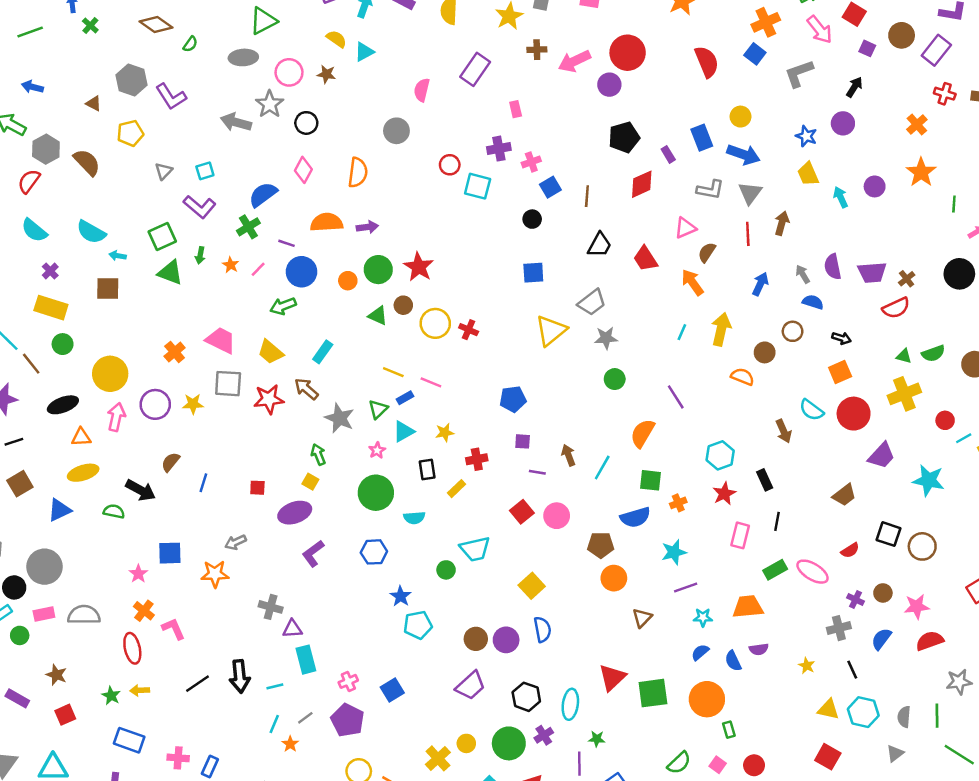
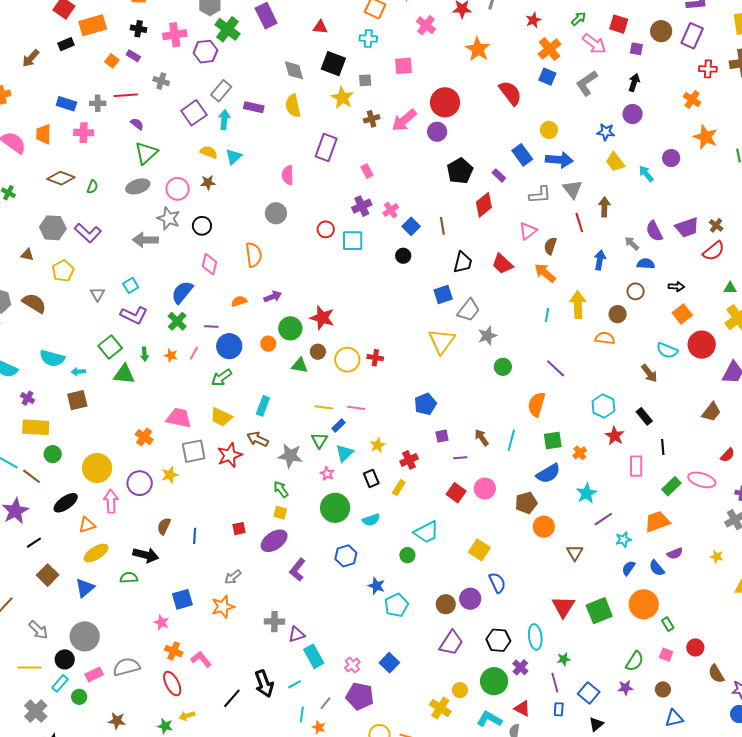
orange semicircle: (327, 222) -> (239, 301), size x0.6
blue square: (533, 273) -> (443, 295), moved

